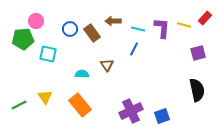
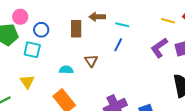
purple L-shape: (162, 28) -> (159, 48), moved, turned -130
blue circle: (70, 29) -> (41, 30), moved
brown rectangle: (92, 33) -> (76, 29), turned 36
yellow triangle: (45, 97) -> (27, 82), moved

